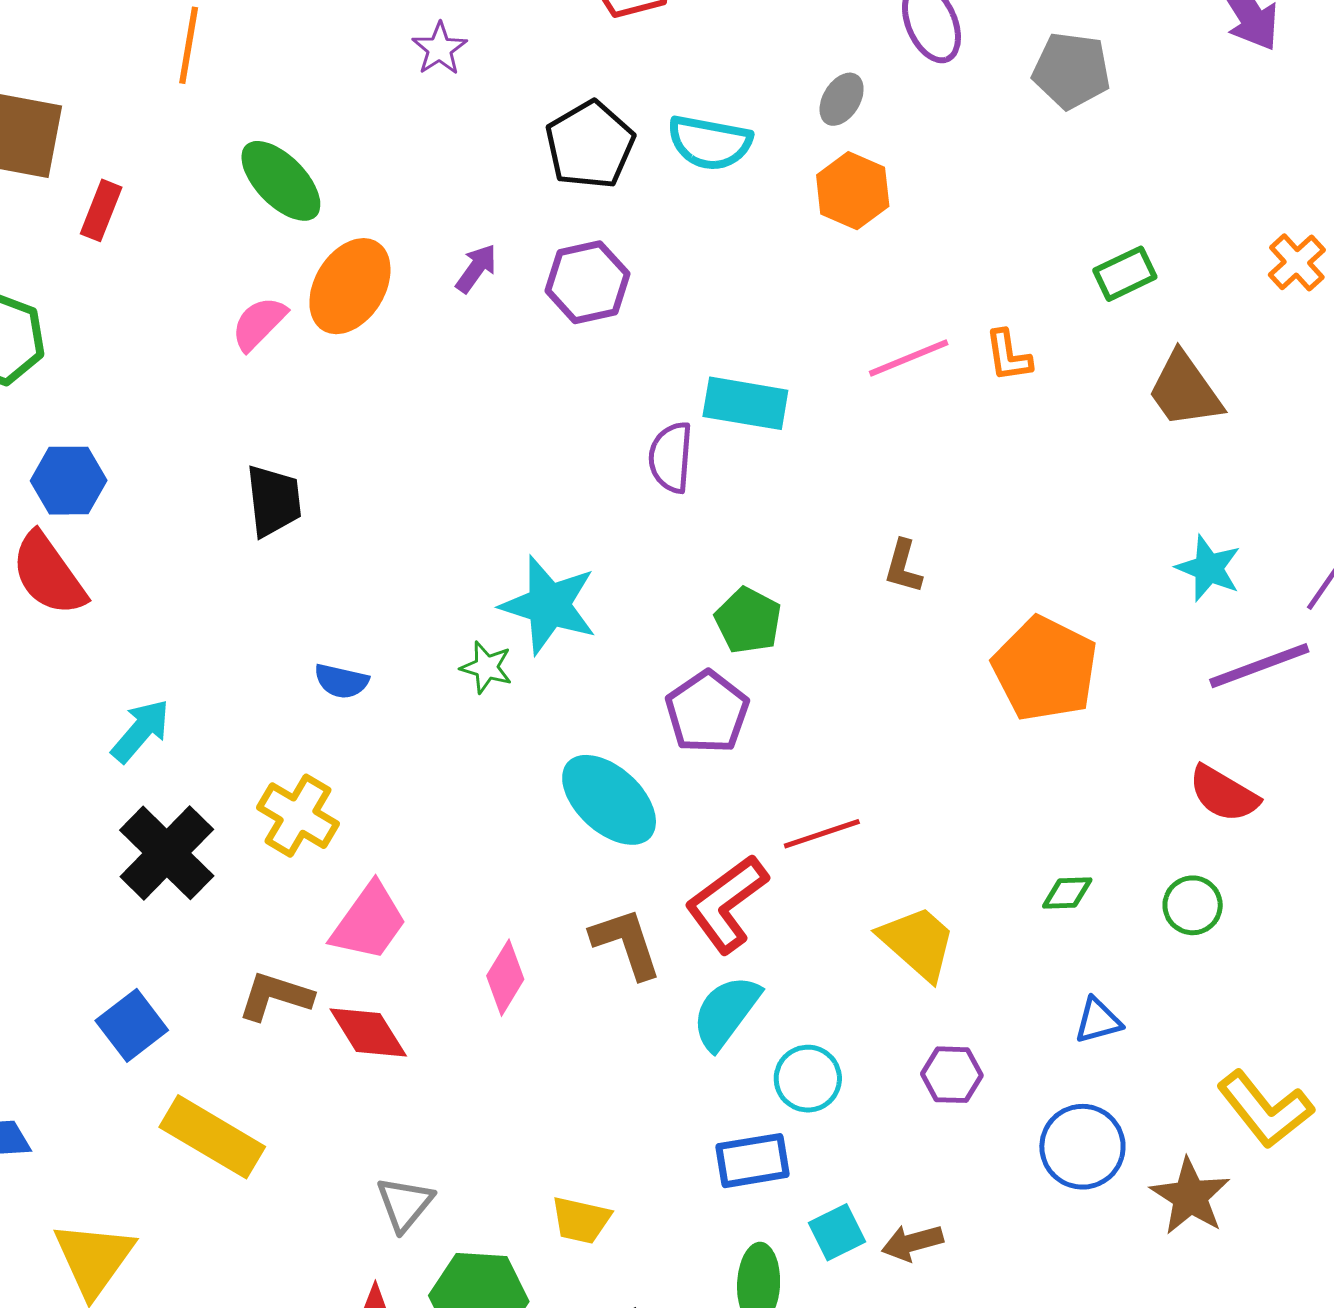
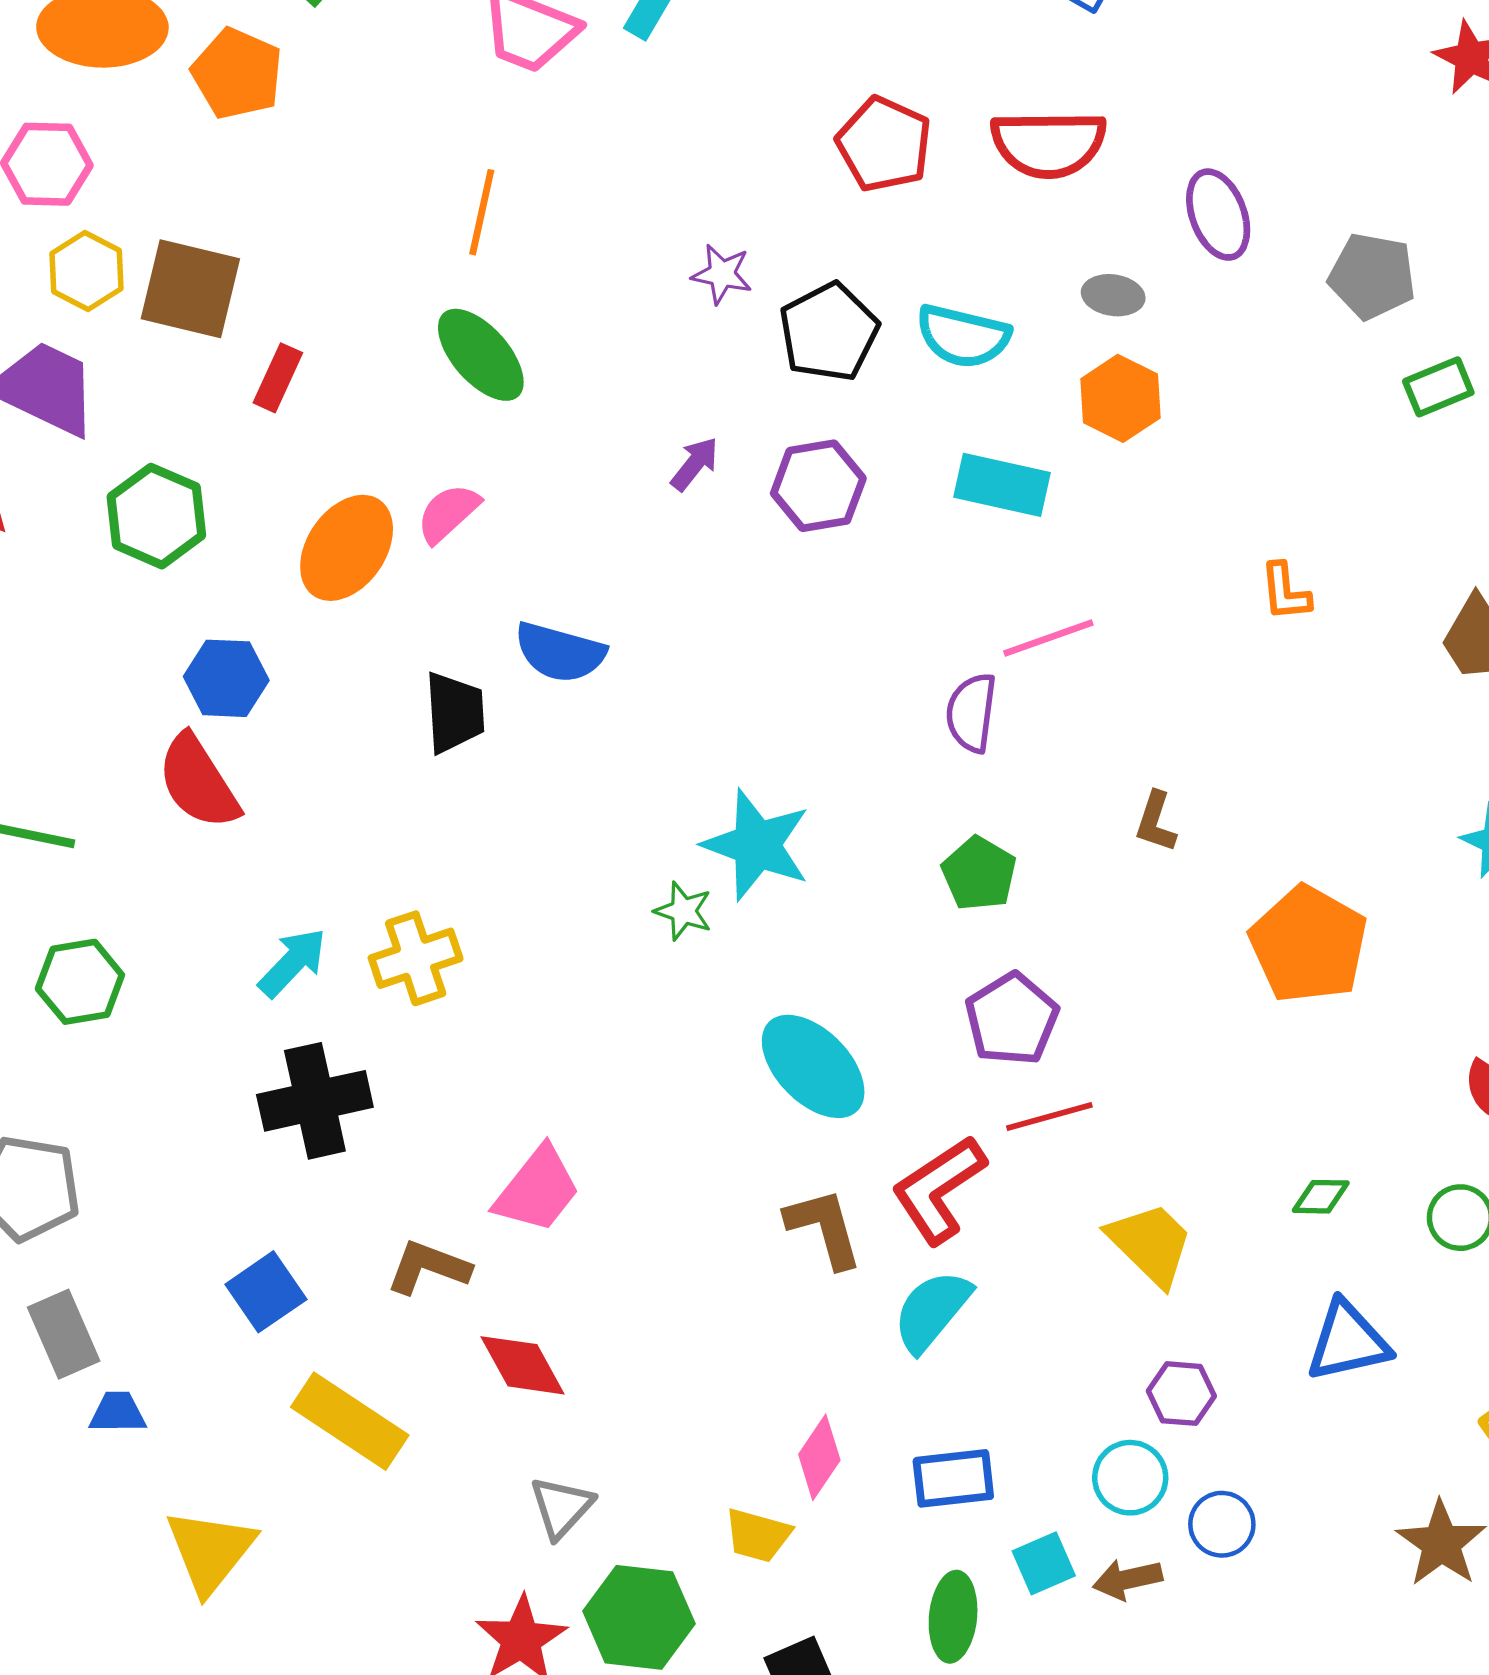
orange line: (189, 45) -> (482, 212), moved
purple star: (440, 49) -> (722, 274), moved, turned -30
gray ellipse: (842, 99) -> (1113, 295), turned 64
green rectangle: (1125, 274) -> (1438, 387), moved
orange ellipse: (350, 286) -> (347, 548), moved
pink line: (909, 358) -> (1048, 638), moved
cyan rectangle: (745, 403) -> (1002, 485), moved
purple semicircle: (671, 457) -> (971, 713), moved
blue semicircle: (341, 681) -> (560, 652), moved, size x1.5
purple pentagon: (707, 712) -> (1012, 1019), moved
yellow cross: (298, 816) -> (416, 958), moved, turned 38
black cross: (167, 853) -> (315, 1101), turned 30
pink diamond: (505, 978) -> (819, 1457), moved
blue triangle: (1098, 1021) -> (1348, 1341), size x1.6
red diamond: (368, 1032) -> (522, 1365), moved
cyan circle: (808, 1079) -> (1130, 1478), moved
blue circle: (1082, 1147) -> (1222, 1524), moved, size x0.7

